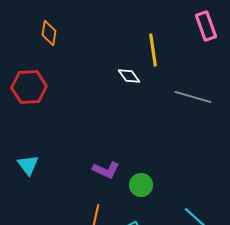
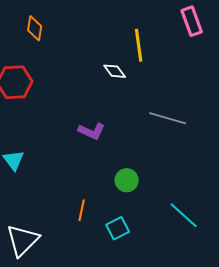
gray line: (193, 97) -> (168, 118), moved
purple L-shape: (106, 170) -> (92, 131), moved

